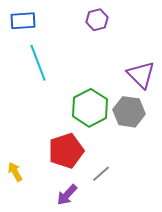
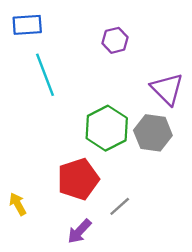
purple hexagon: (97, 20) -> (115, 40), moved

